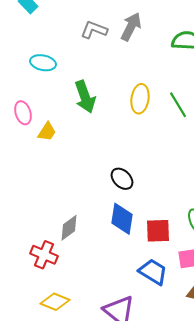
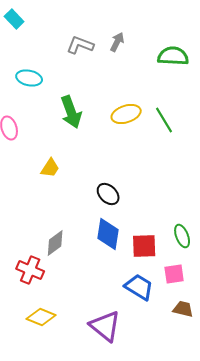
gray arrow: (131, 27) -> (117, 42), size x0.7
yellow ellipse: (140, 99) -> (126, 114), turned 64
yellow trapezoid: (47, 132) -> (50, 168), moved

